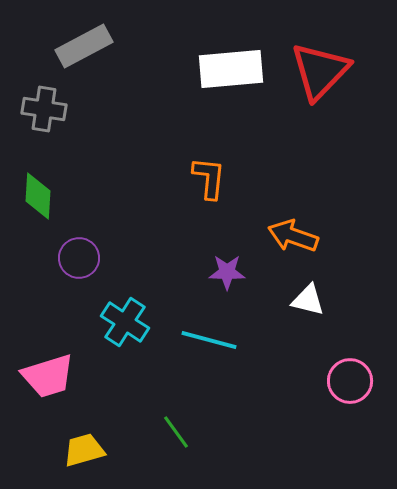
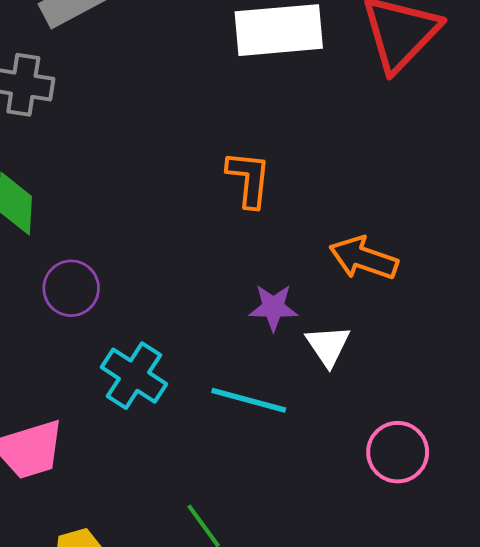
white triangle: (308, 300) -> (328, 346), moved, turned 42
pink circle: (350, 381) -> (398, 452), moved

